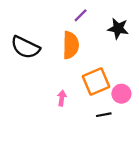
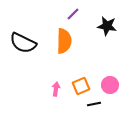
orange square: (96, 82) -> (81, 86), moved, size x0.7

